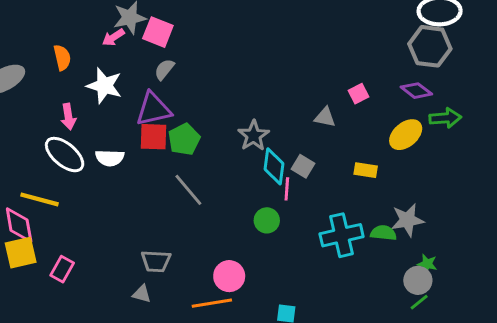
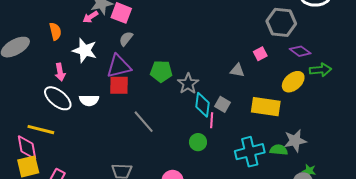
gray hexagon: (430, 46) -> (281, 22), moved
green pentagon: (184, 139) -> (161, 71), moved, turned 30
yellow rectangle: (366, 170) -> (266, 107), size x1.8

